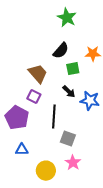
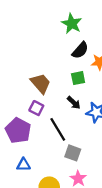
black semicircle: (61, 51) -> (80, 50), moved
black line: (54, 117) -> (58, 129), turned -35

